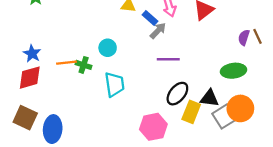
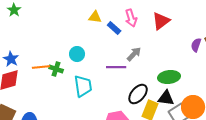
gray arrow: (158, 31) -> (134, 54), moved
purple line: (168, 59) -> (116, 67), moved
green ellipse: (234, 71) -> (169, 77), moved

